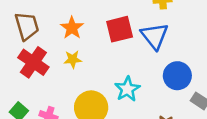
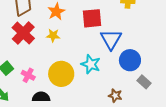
blue triangle: (155, 36) -> (111, 39), moved
cyan star: (127, 89) -> (91, 64), turned -30

